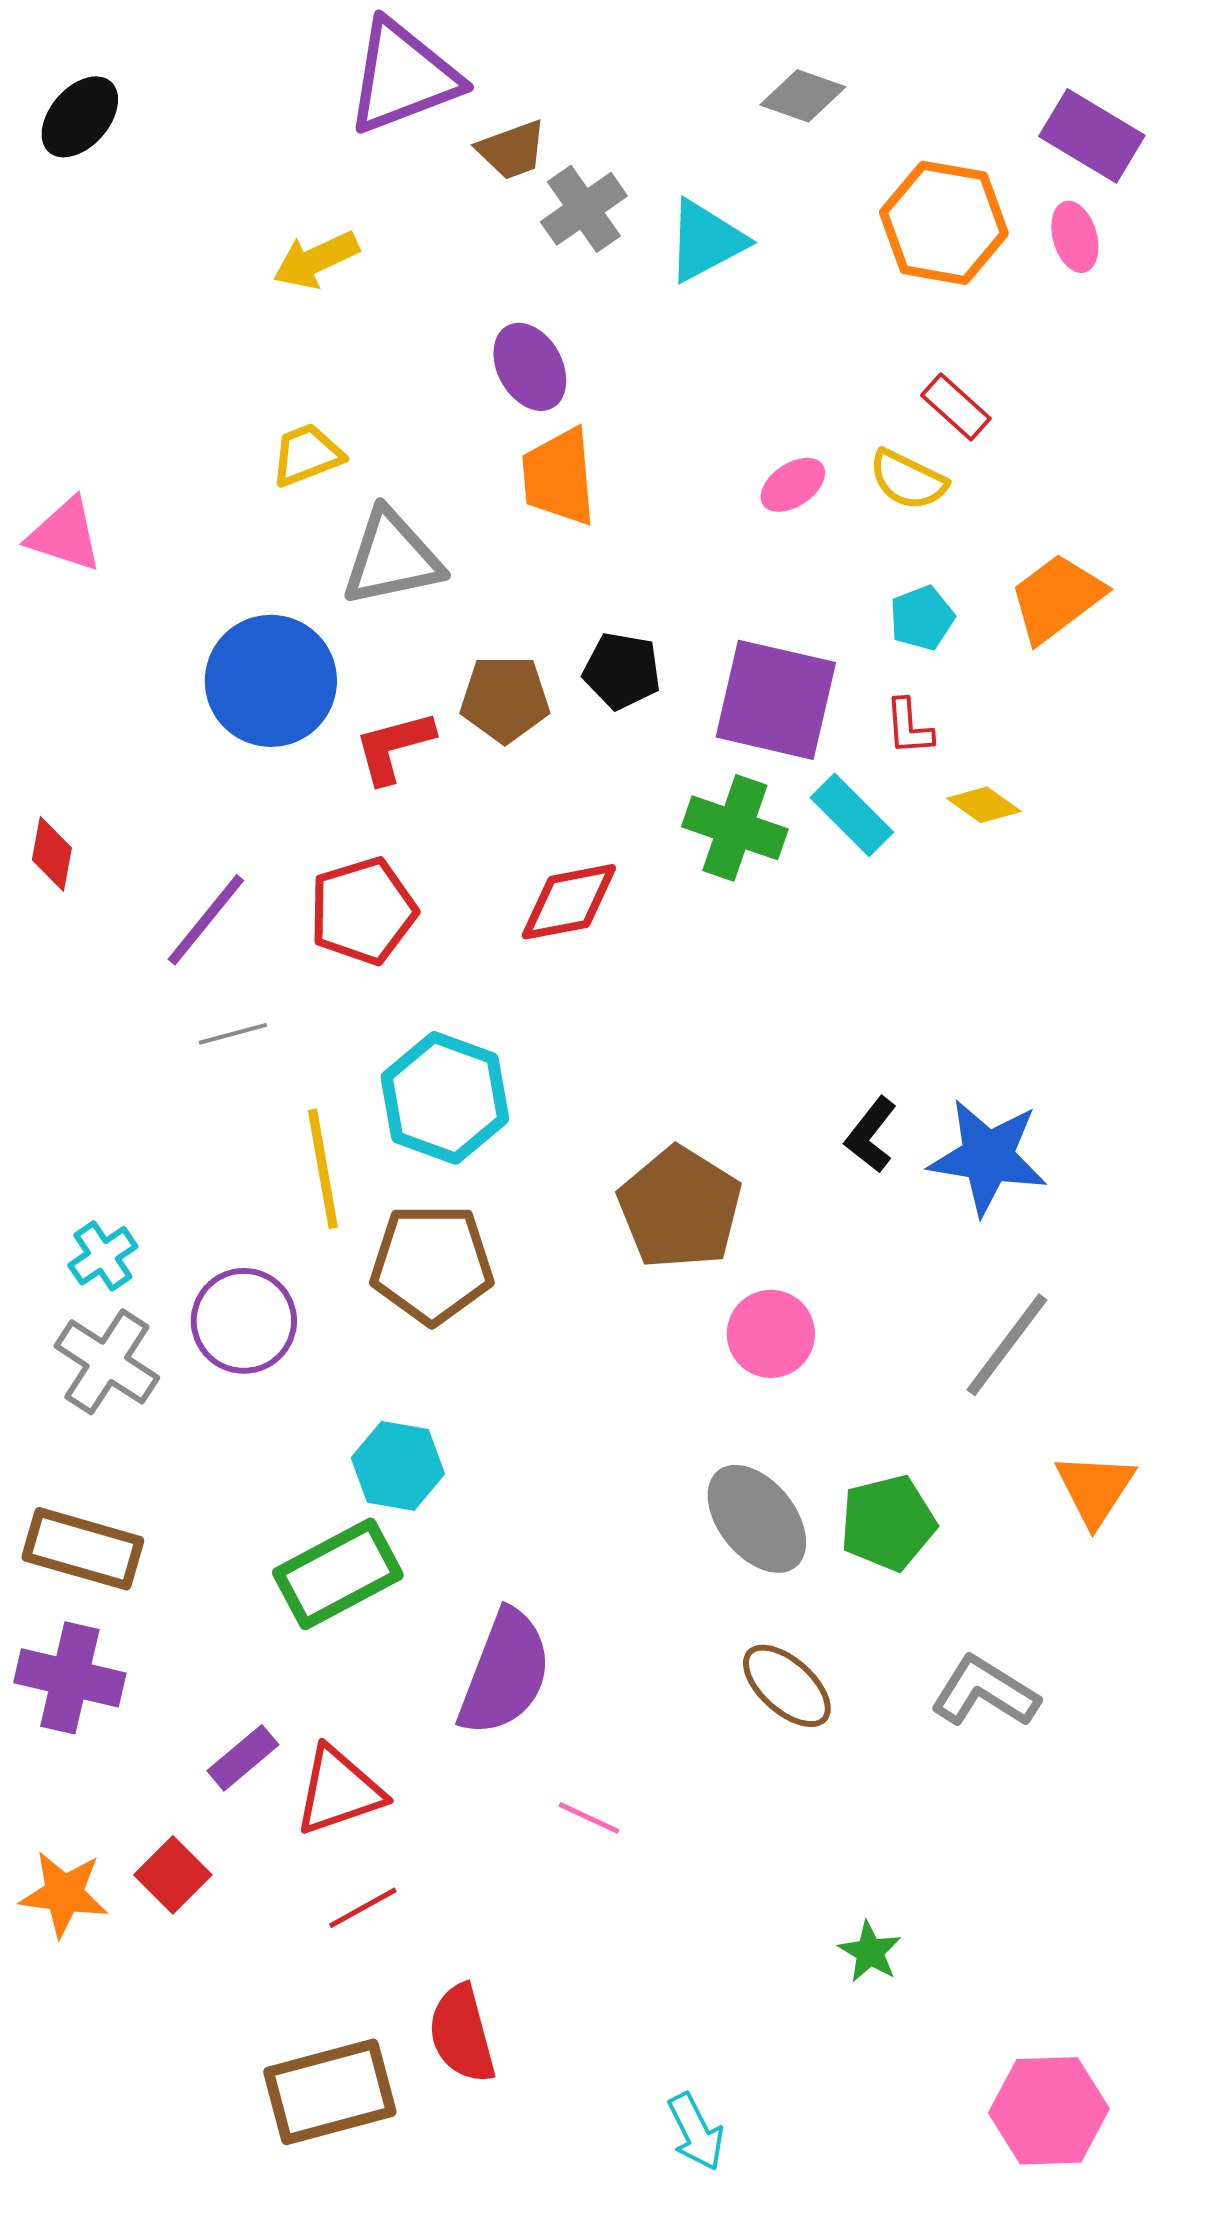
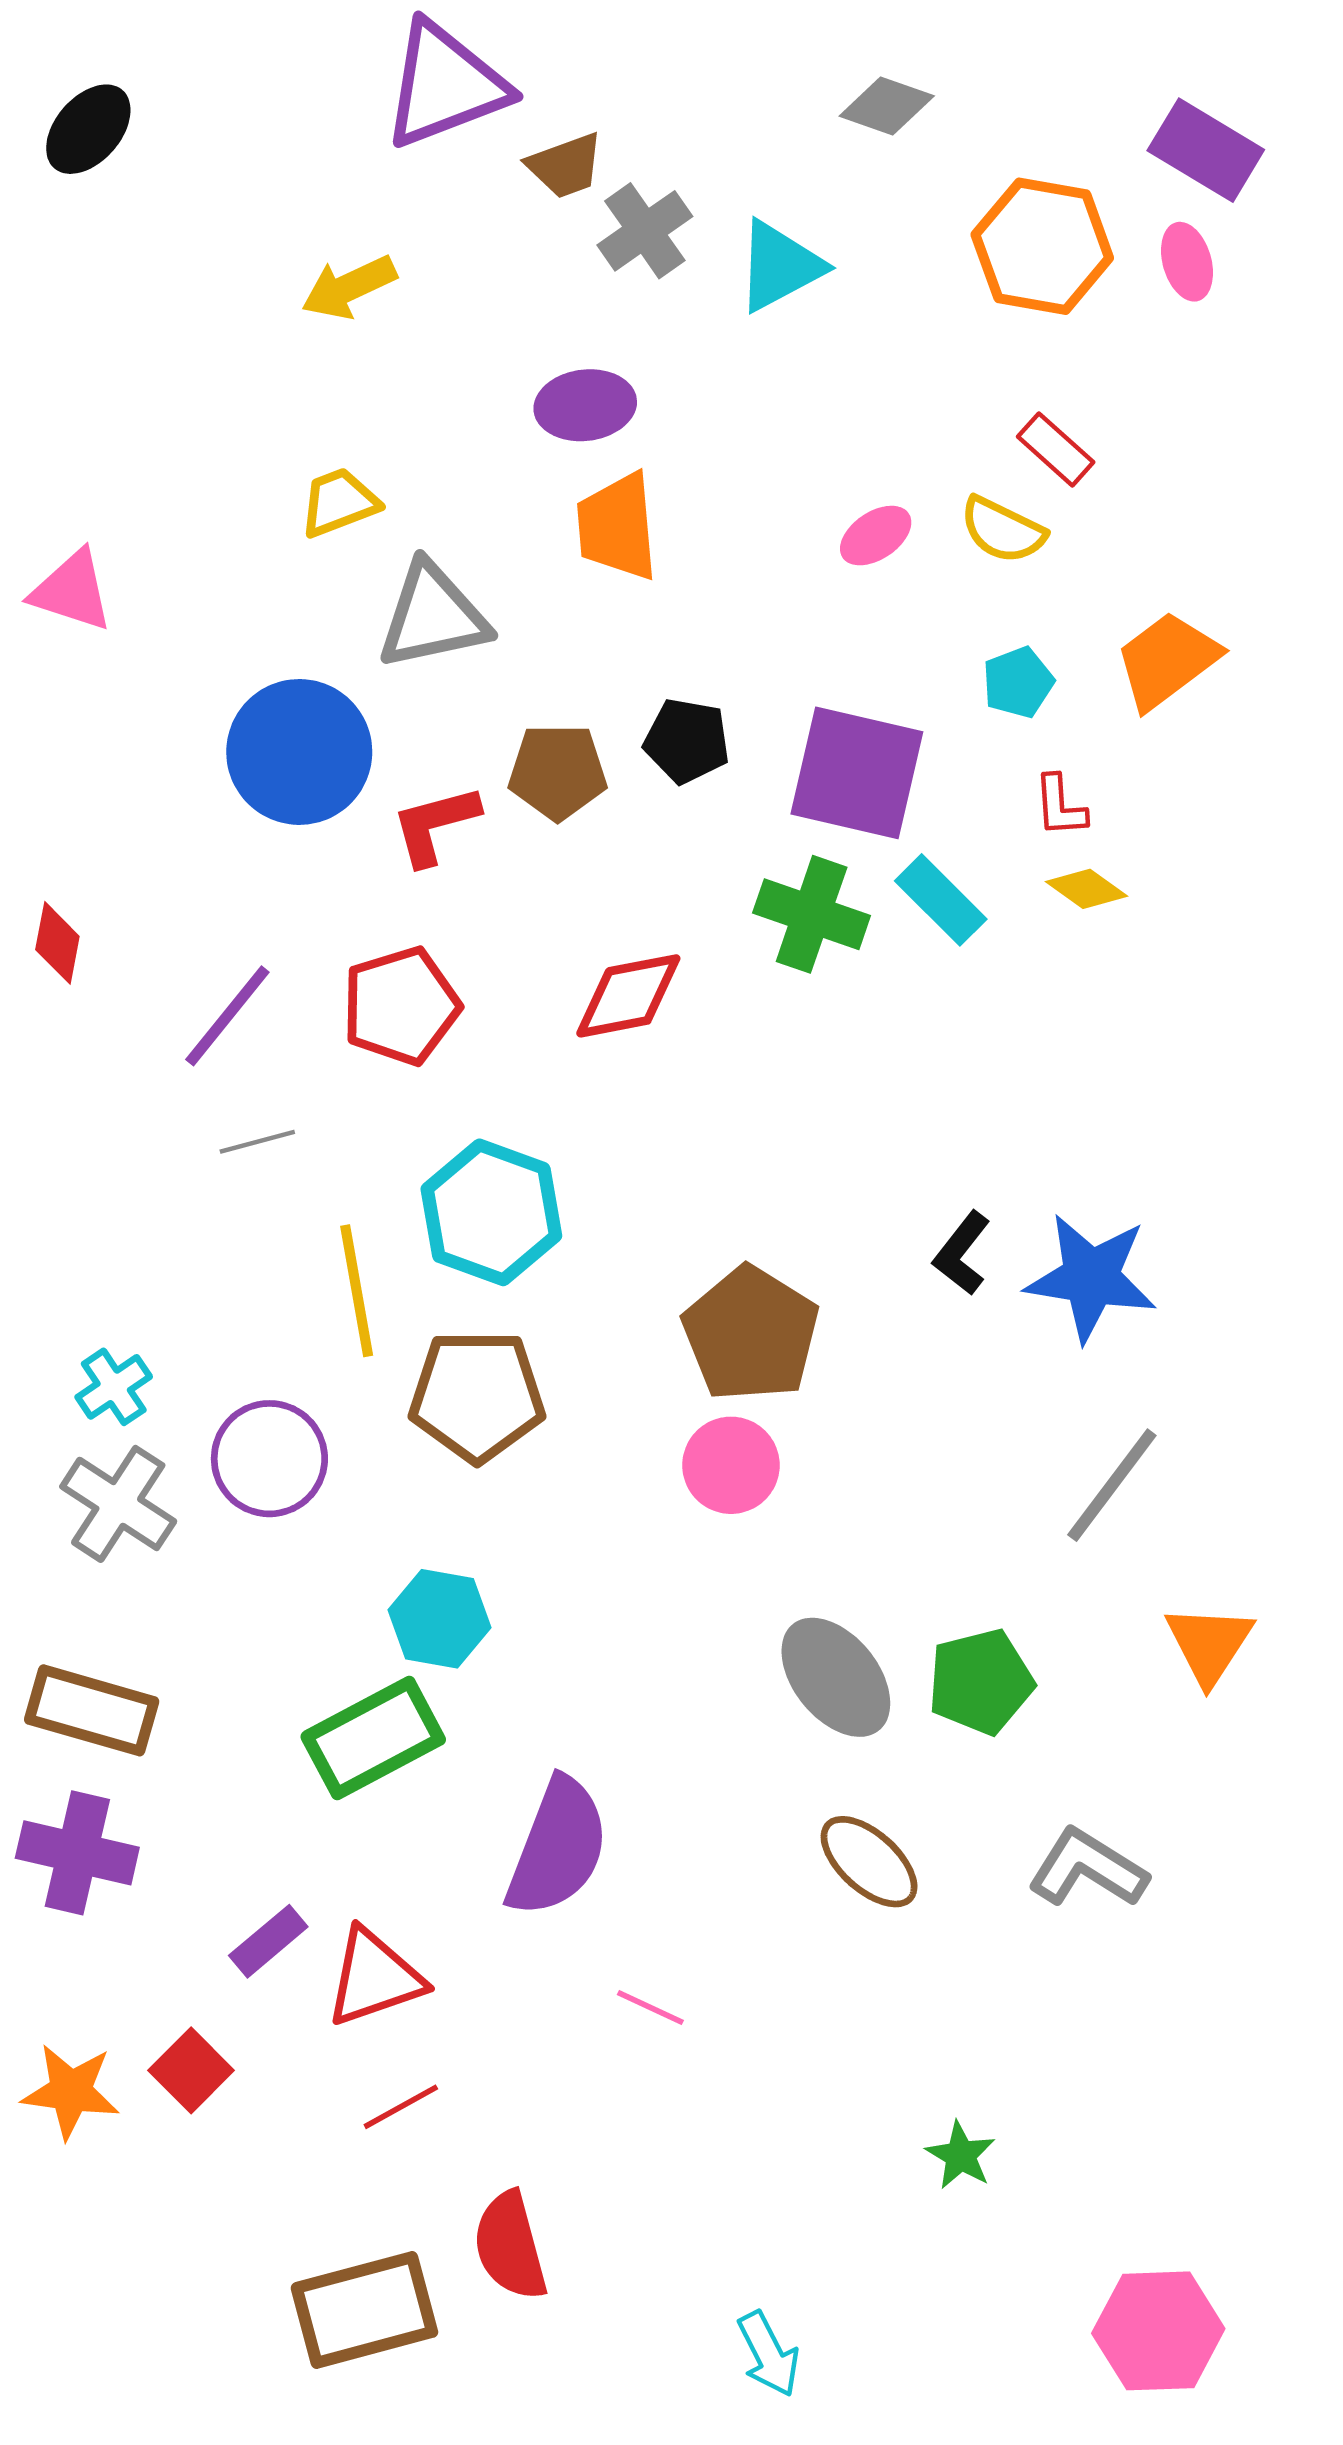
purple ellipse: (530, 367) -> (585, 405), turned -68
red L-shape: (909, 727) -> (1060, 806), moved
pink circle: (771, 1334) -> (731, 1465), moved

